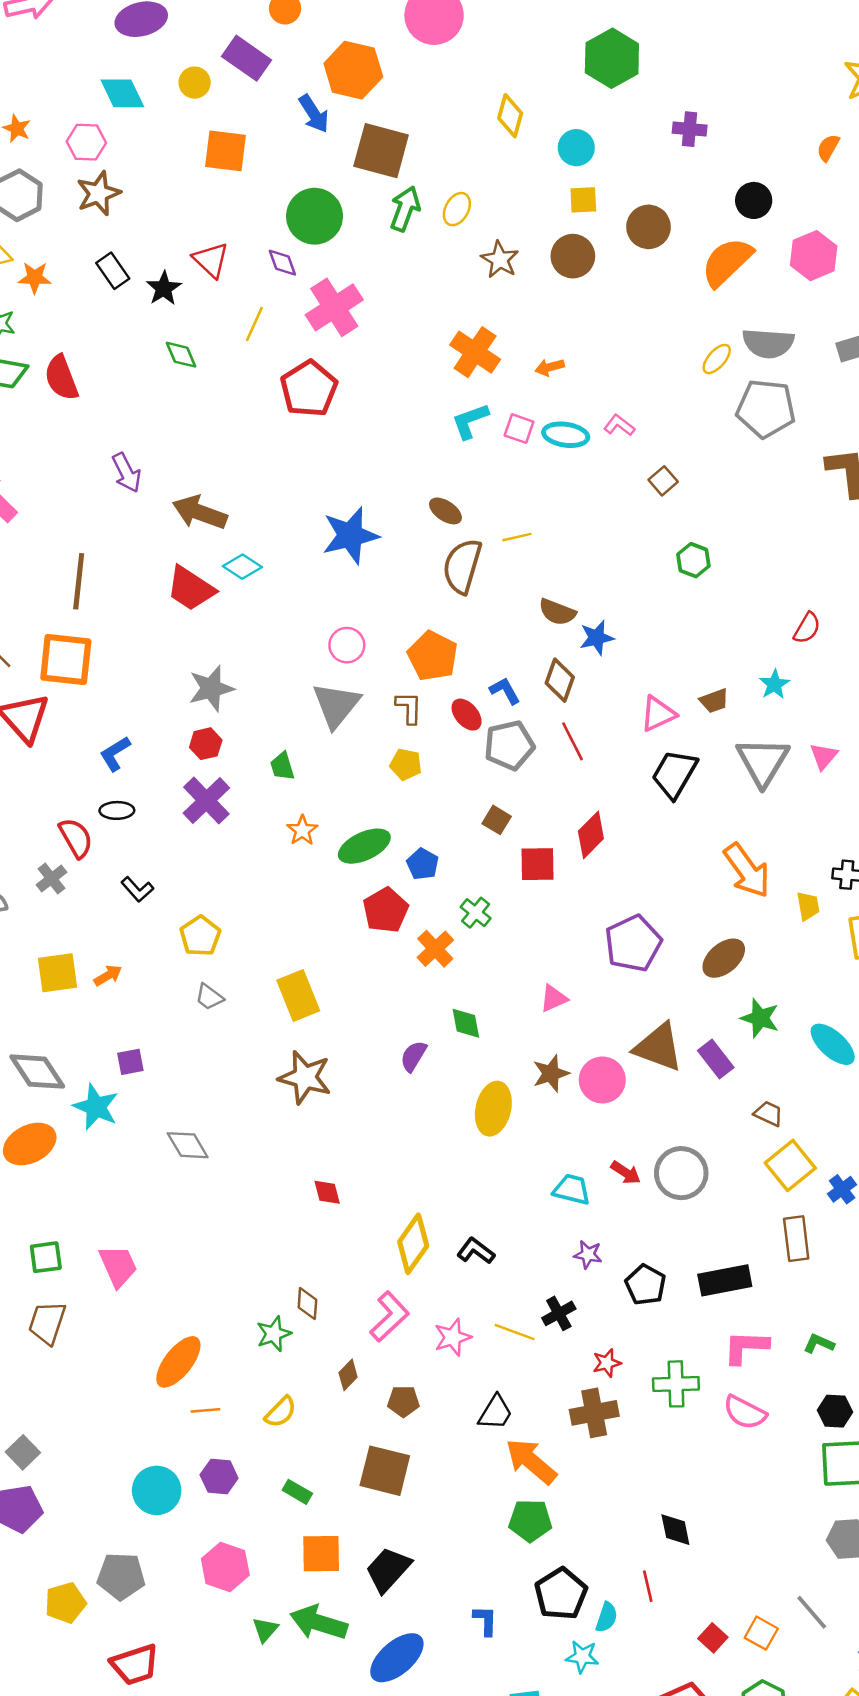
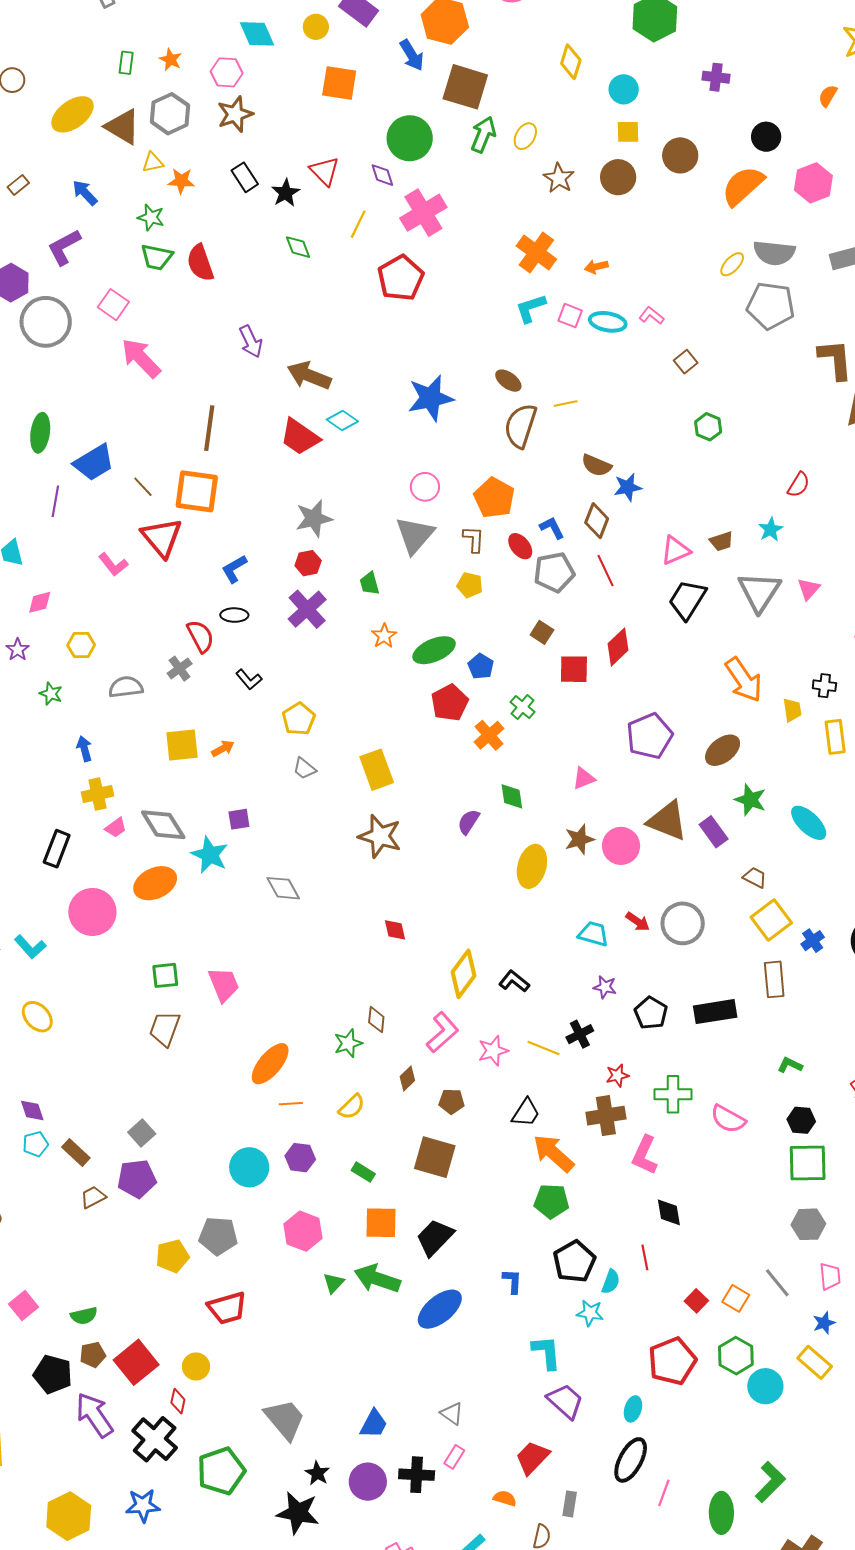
pink L-shape: (746, 1347) -> (645, 1155), moved, turned -69

